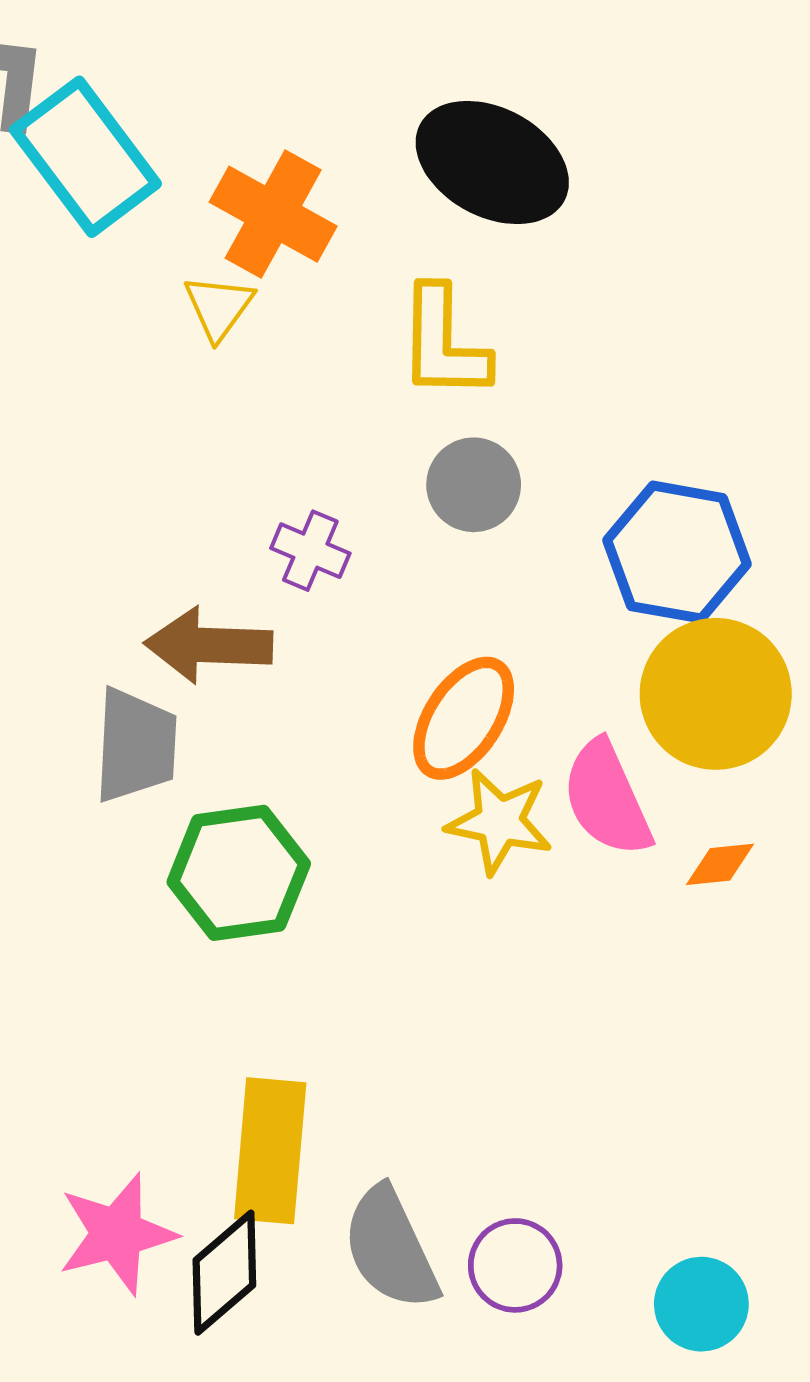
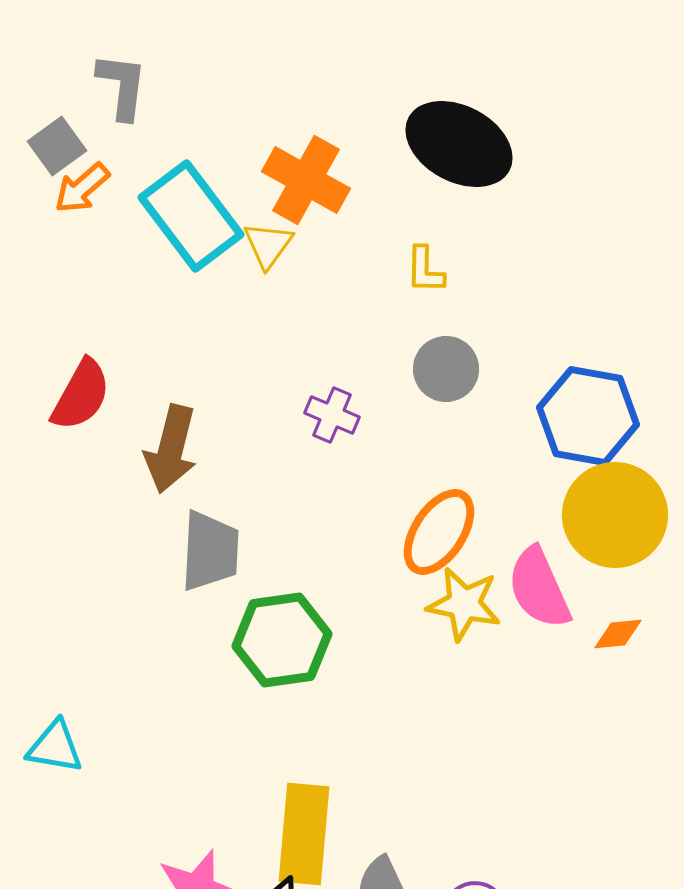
cyan rectangle: (85, 157) -> (191, 216), moved
yellow L-shape: (444, 343) -> (425, 270), size x0.6
brown arrow: (209, 645) -> (171, 449), moved, turned -78

